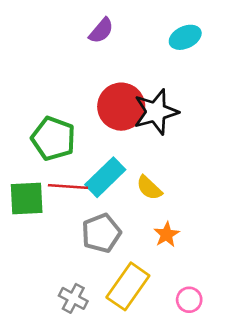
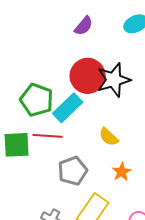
purple semicircle: (101, 31) -> (84, 26), moved
cyan rectangle: (105, 177) -> (68, 108), moved

